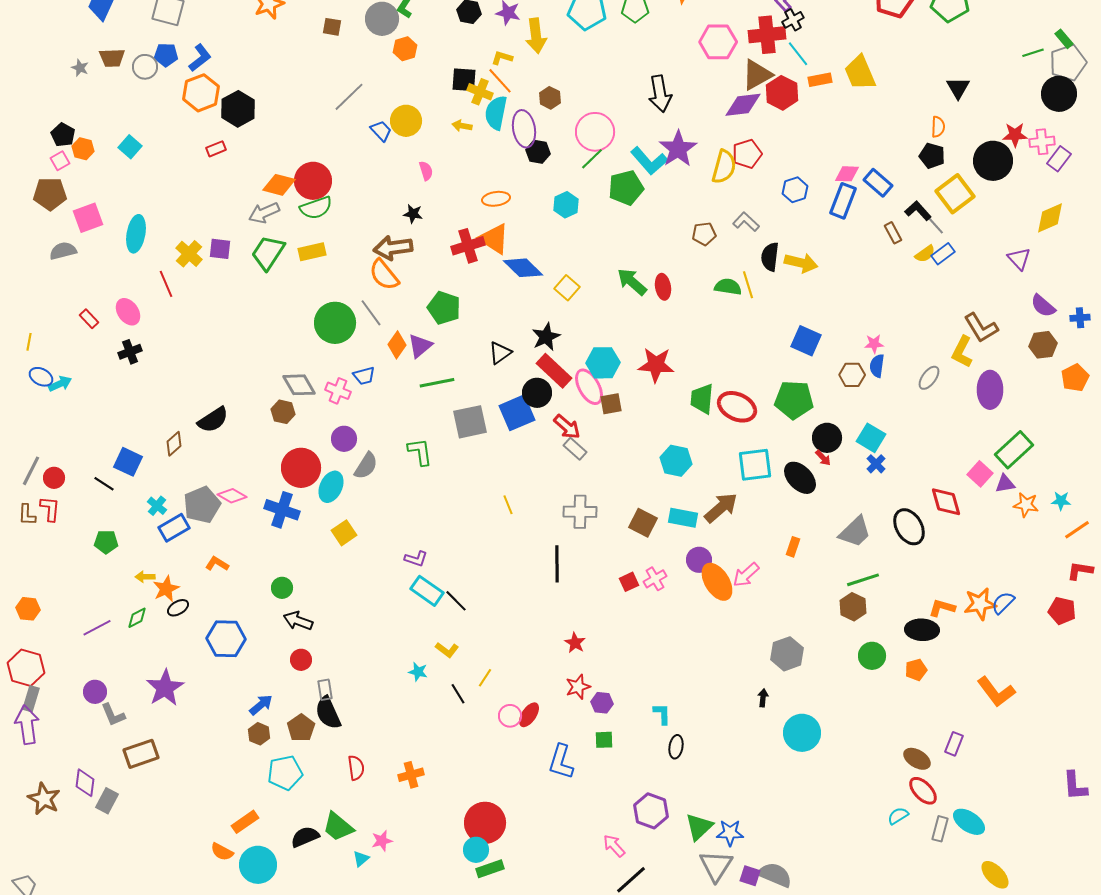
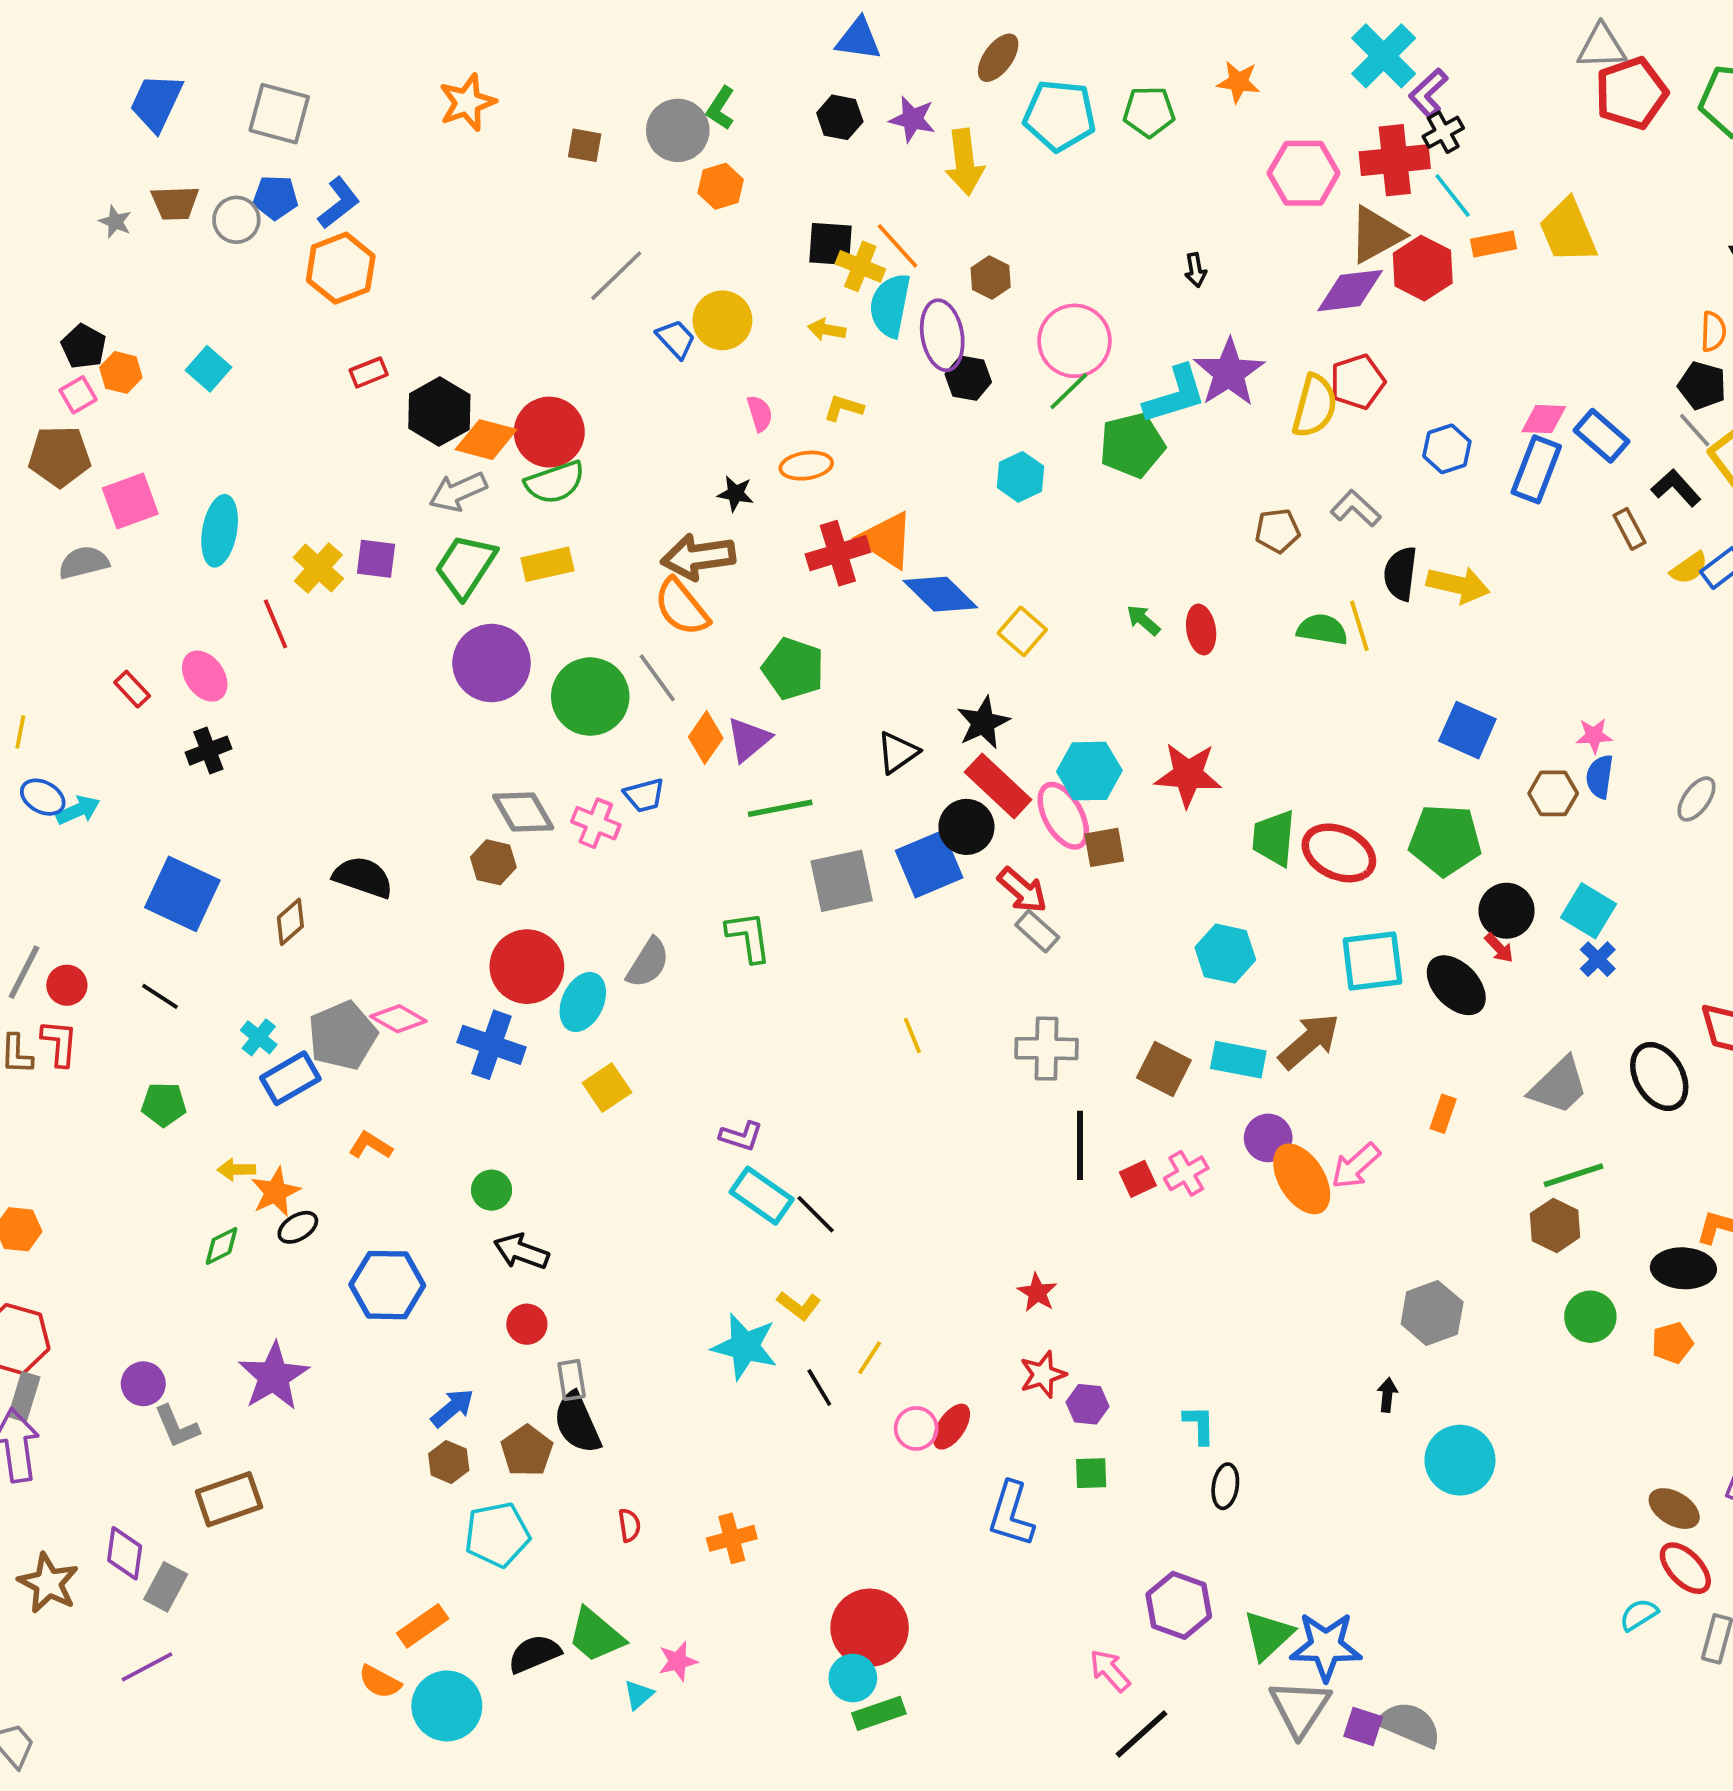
yellow L-shape: (502, 58) -> (844, 408), moved
black arrow: (660, 94) -> (1196, 270), size x0.5
black hexagon: (238, 109) -> (439, 412), moved
cyan L-shape: (649, 161) -> (1175, 395), turned -66
orange ellipse: (496, 199) -> (806, 466), moved
gray line: (935, 225) -> (1695, 430), moved
green arrow: (632, 282) -> (1143, 620), size x0.6
black semicircle: (213, 420) -> (363, 877), turned -128
purple circle: (344, 439) -> (492, 663), moved, size x1.6
blue square: (128, 462) -> (182, 894), moved, size x1.4
black line: (557, 564) -> (1080, 1145), moved
purple line: (97, 628) -> (147, 1667), moved
cyan star: (418, 672) -> (745, 1347), size x1.8
red semicircle: (356, 768) -> (629, 1525), size x0.7
blue star: (730, 833) -> (1326, 1646), size x1.4

